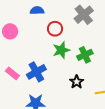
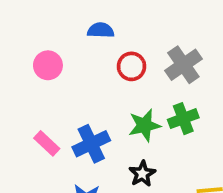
gray cross: (84, 15) -> (183, 65), moved
green star: (61, 50) -> (144, 125), moved
black star: (77, 82) -> (142, 174), moved

